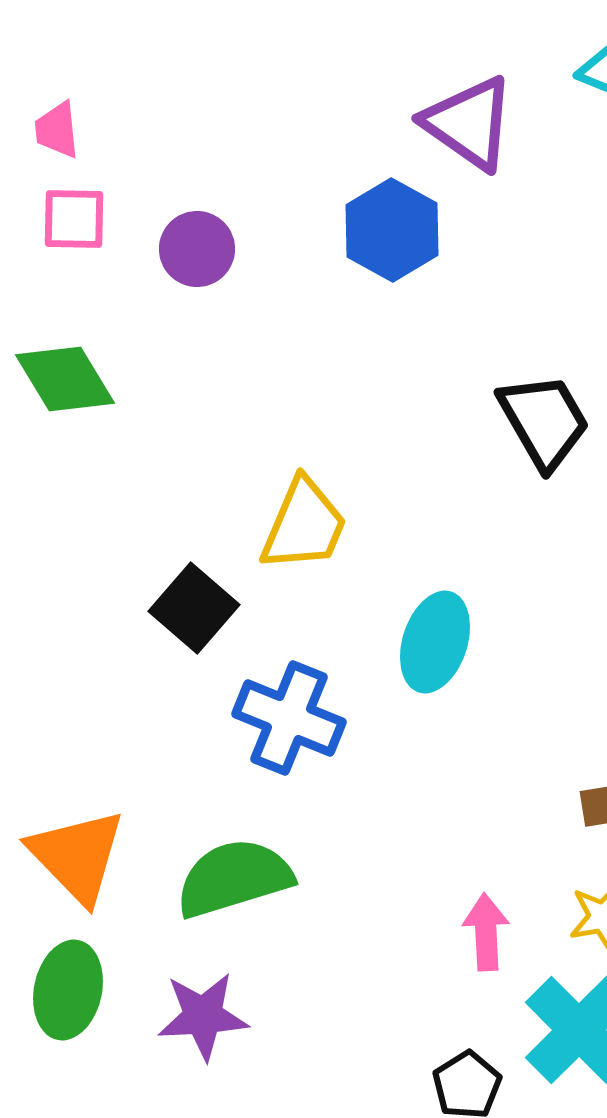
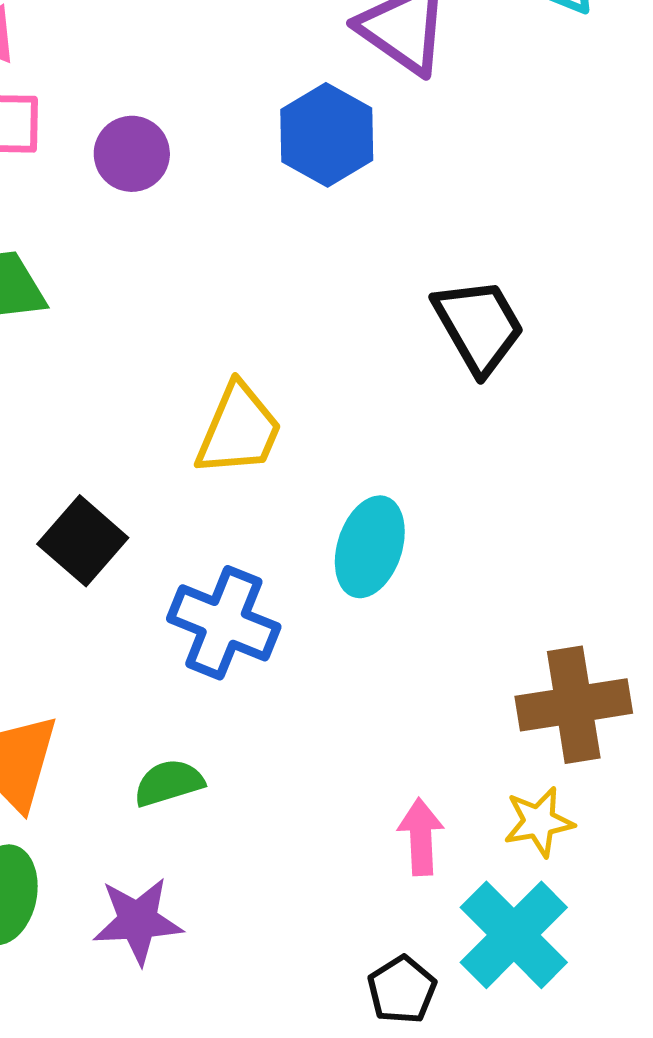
black square: (194, 608) -> (83, 541), moved
green semicircle: (234, 878) -> (169, 783), size x0.6

